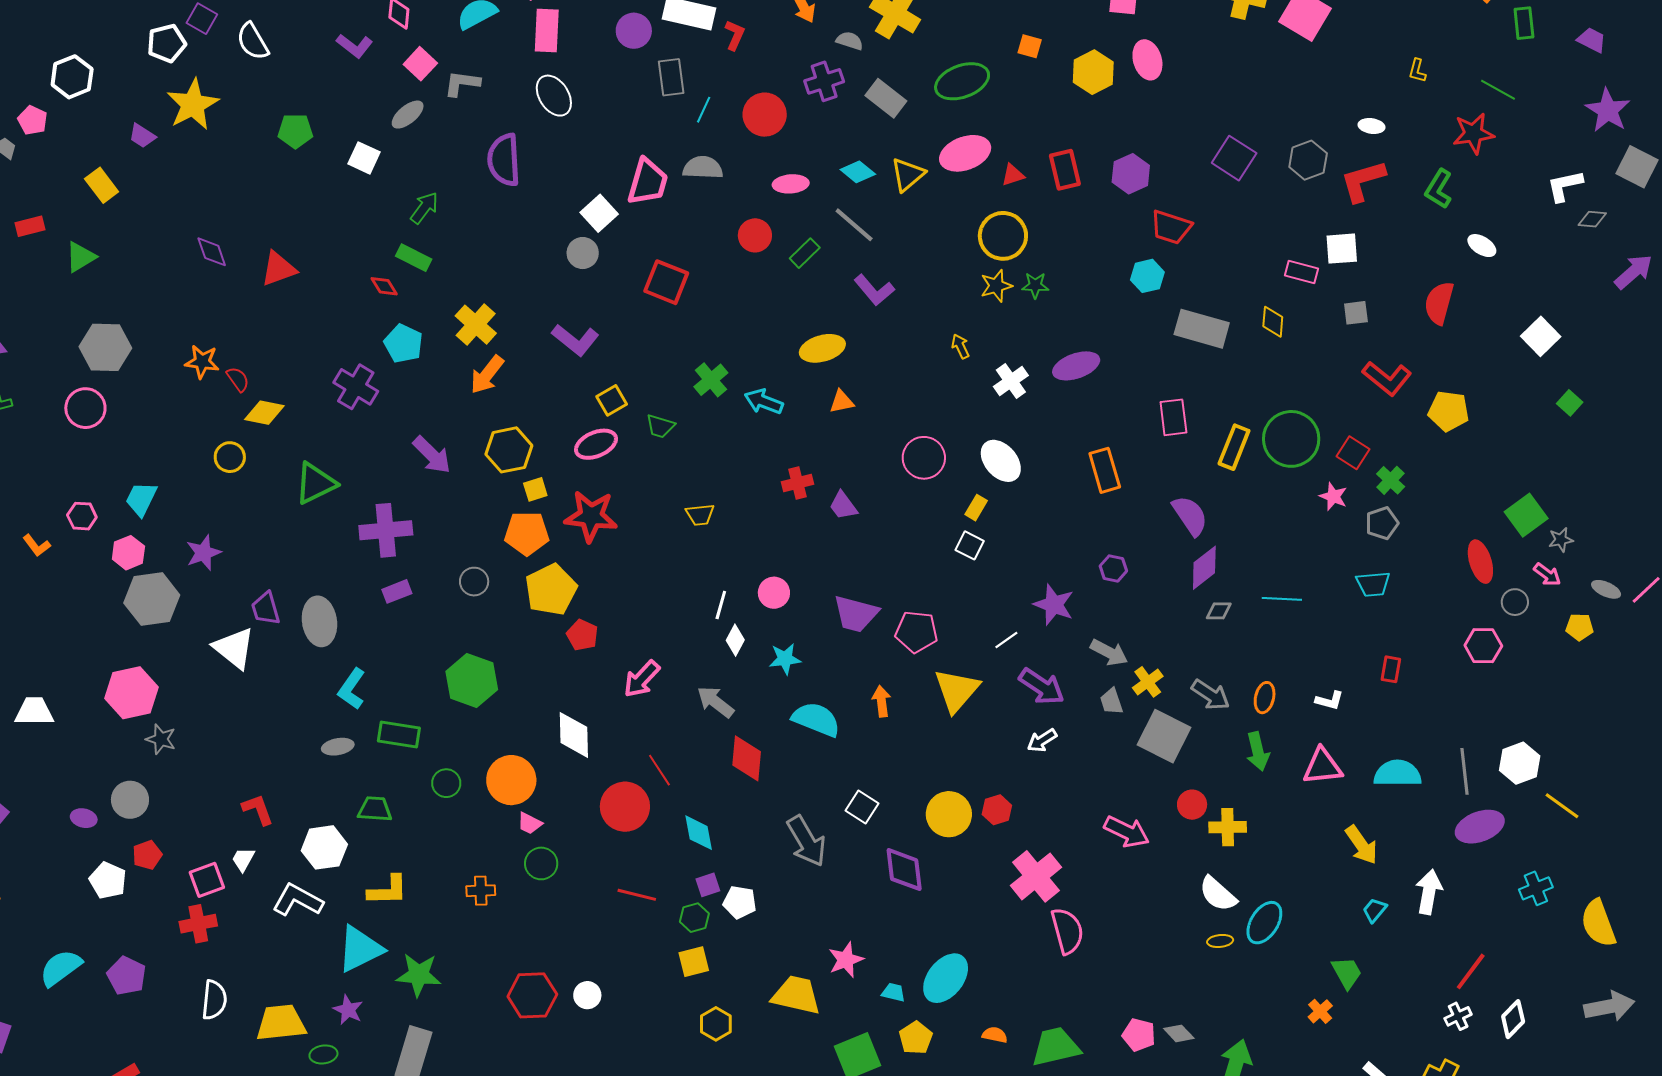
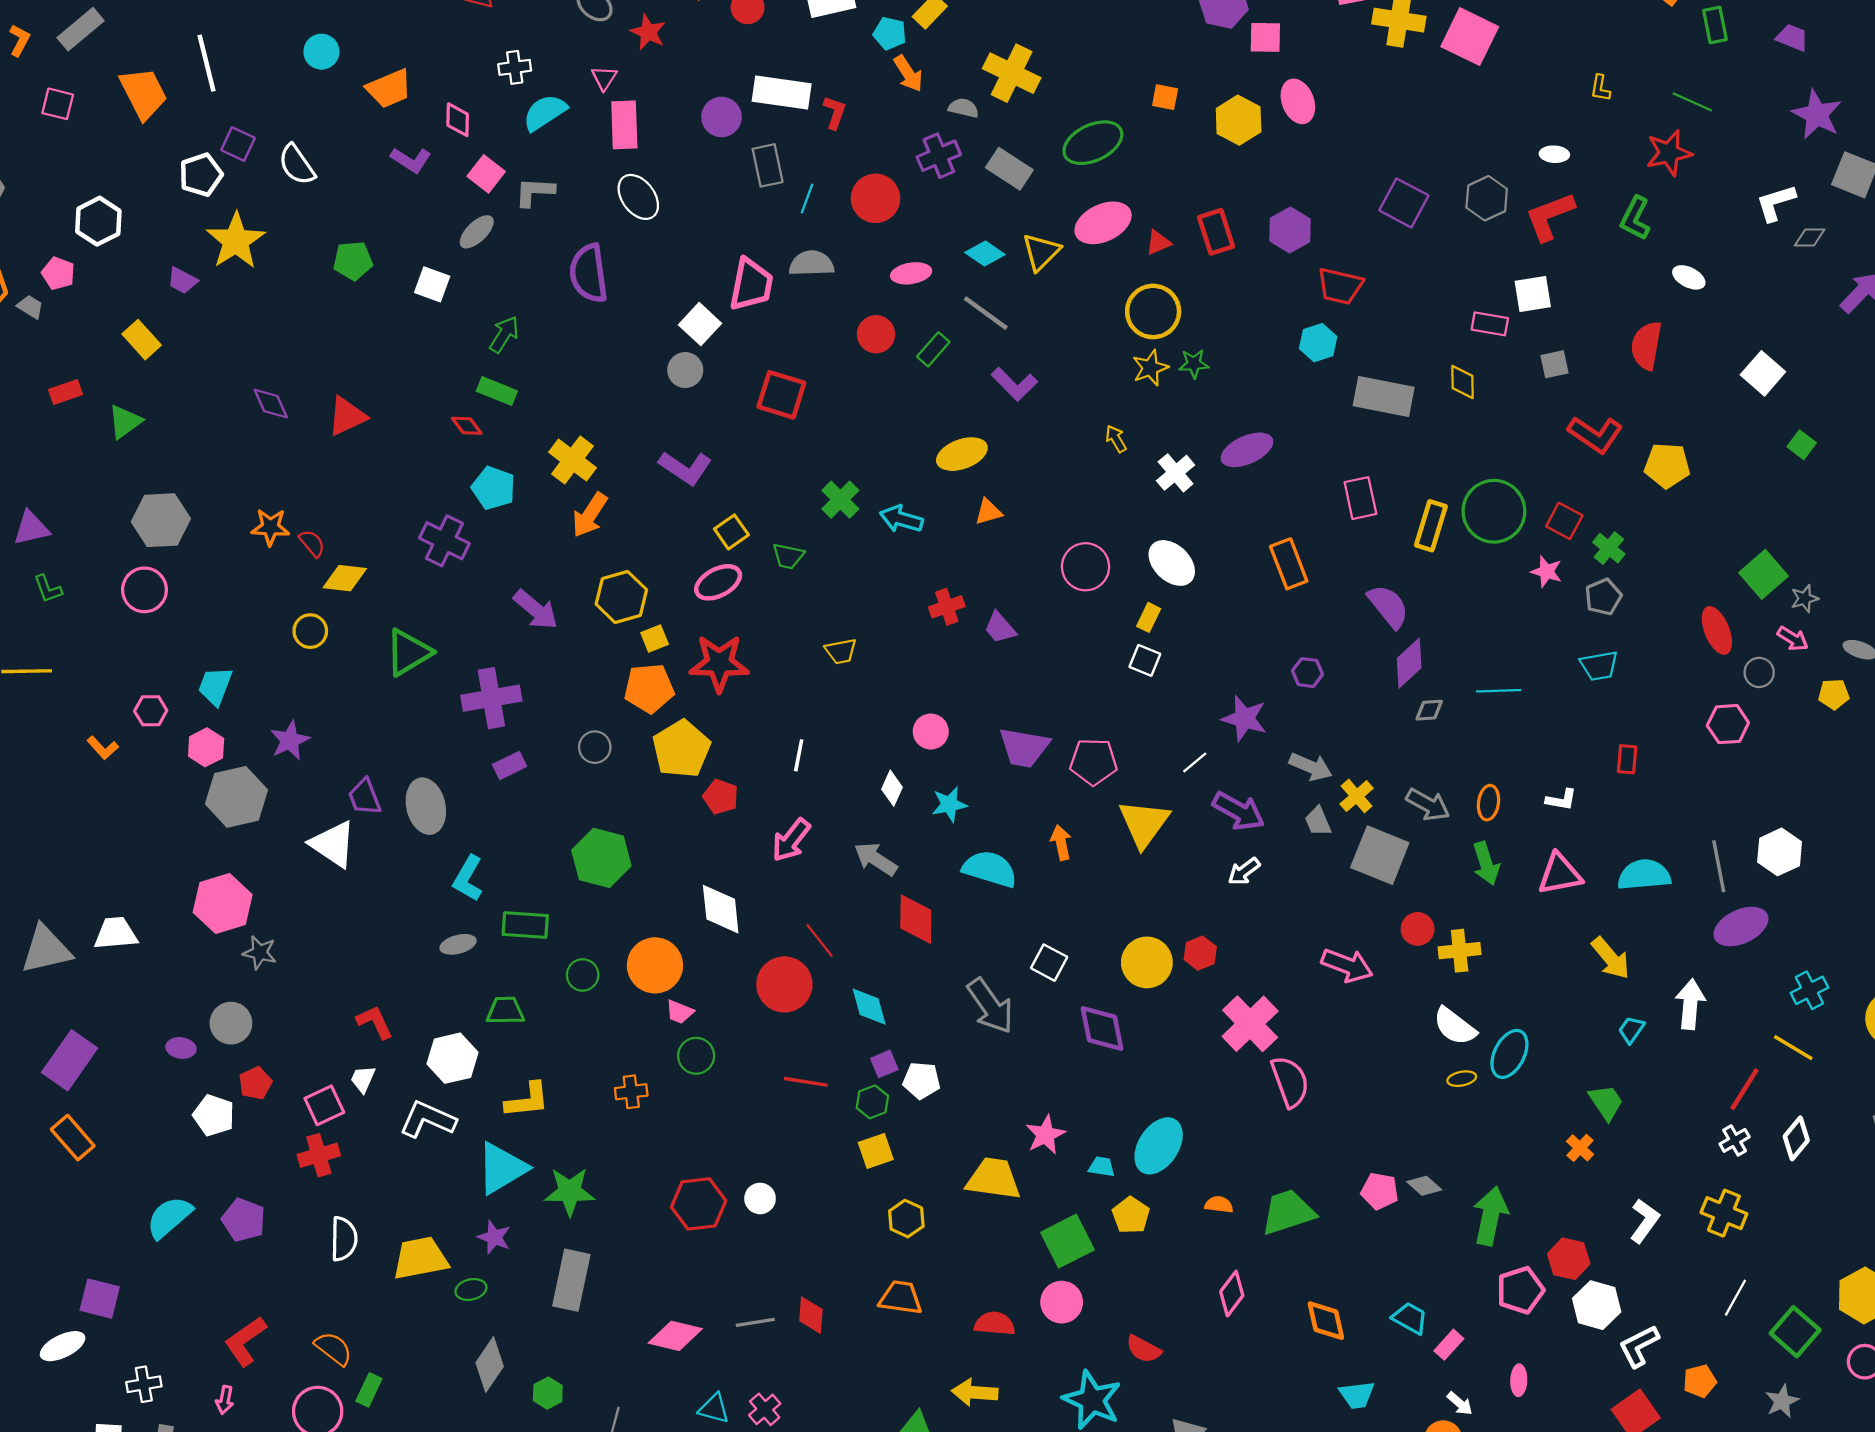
white line: (721, 605) -> (799, 755), moved
yellow line: (1562, 806) -> (1793, 1048), moved

